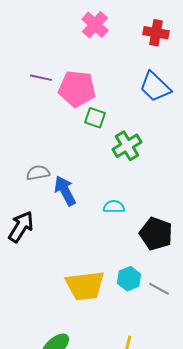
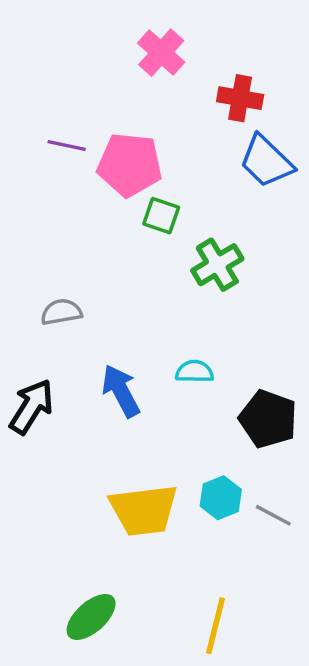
red cross: (156, 33) -> (240, 98), moved
blue arrow: (65, 191) -> (121, 391), moved

